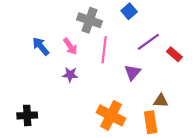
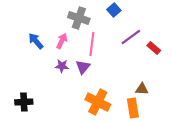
pink arrow: (70, 46) -> (62, 41), turned -119
purple triangle: (132, 72) -> (83, 67), moved

